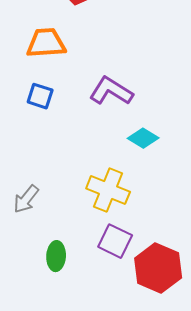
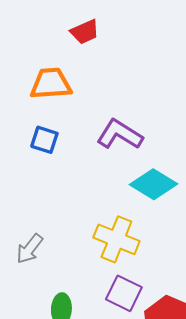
cyan diamond: (143, 138) -> (154, 184), size x1.4

